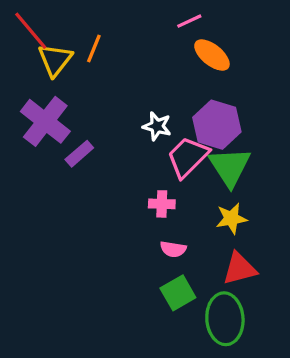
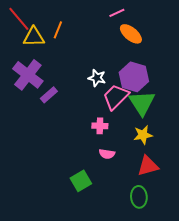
yellow triangle: (55, 60) -> (34, 37), turned 50
green square: (178, 293) -> (81, 181), moved
green ellipse: (225, 319) -> (139, 197), size x0.7

